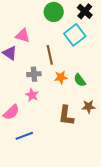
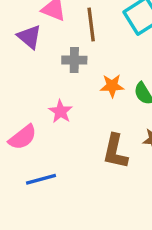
brown line: (50, 55) -> (91, 25), moved
gray cross: (34, 74) -> (74, 60), moved

